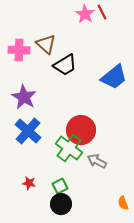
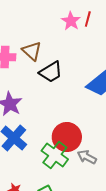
red line: (102, 12) -> (88, 19), turned 42
gray arrow: (97, 161) -> (87, 157), moved

